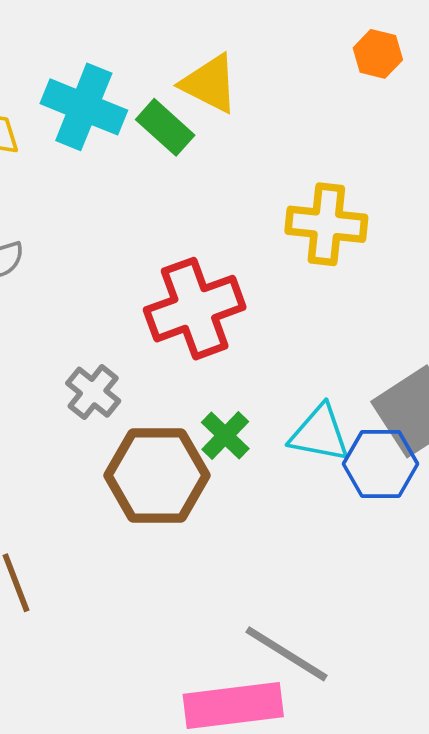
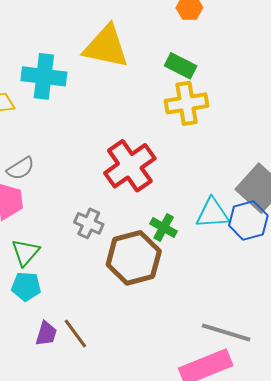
yellow triangle: (210, 84) -> (106, 47), size x1.4
green rectangle: (165, 127) -> (181, 66), moved

